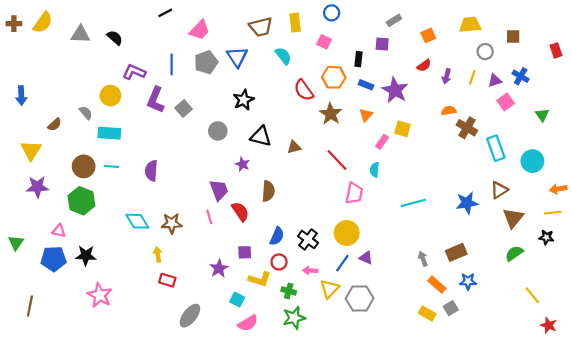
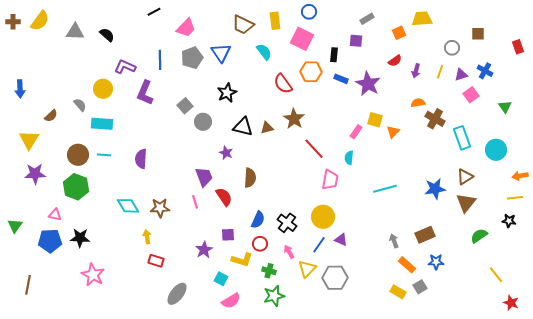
yellow trapezoid: (470, 25) -> (422, 19), moved
brown trapezoid: (261, 27) -> (243, 25), turned 40
pink square: (324, 42) -> (302, 39), size x1.6
gray square: (183, 108) -> (185, 106), moved
brown star: (331, 114) -> (294, 119), moved
orange triangle: (366, 115) -> (393, 132), moved
brown triangle: (294, 147) -> (267, 128), moved
brown triangle: (513, 218) -> (466, 203), moved
pink arrow: (310, 271) -> (289, 252), turned 56

